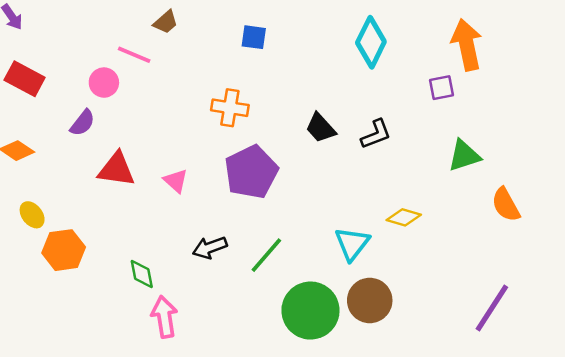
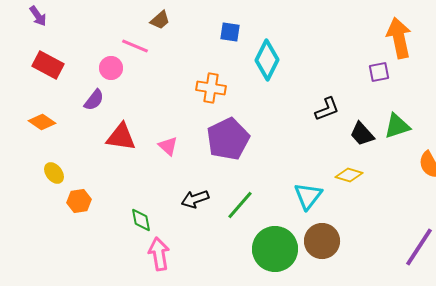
cyan diamond: (371, 42) -> (267, 60), moved
black trapezoid: (321, 128) -> (362, 134), moved
orange hexagon: (64, 250) -> (79, 201), size x0.7

